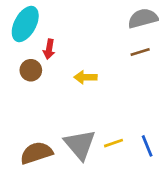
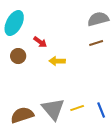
red arrow: (49, 49) -> (40, 42), moved, turned -64

